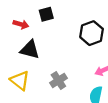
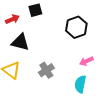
red arrow: (21, 24) -> (12, 19), turned -40

